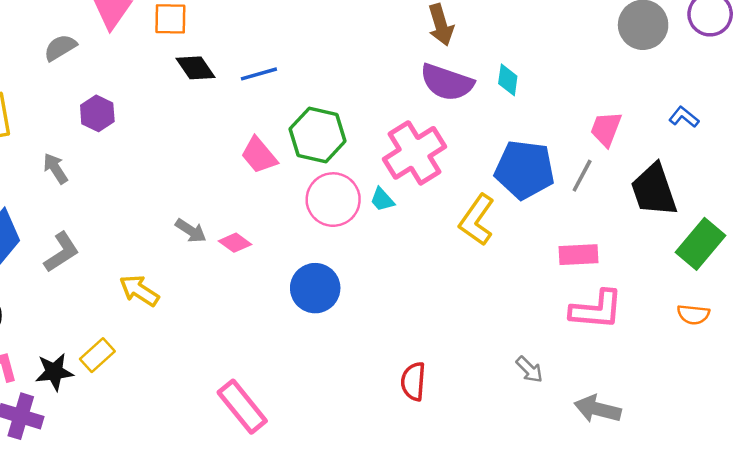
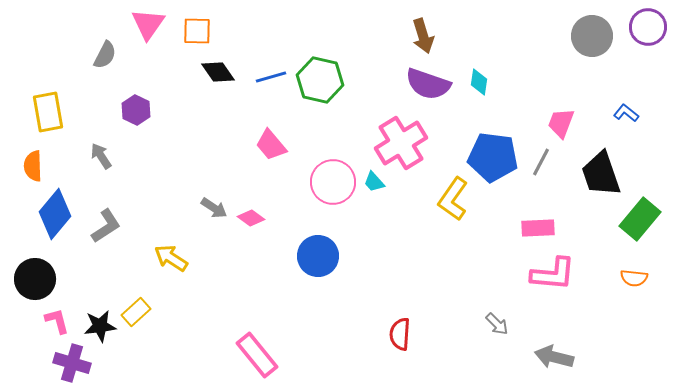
gray semicircle: (60, 48) -> (105, 55), turned 148
green hexagon: (318, 135) -> (320, 80), moved

